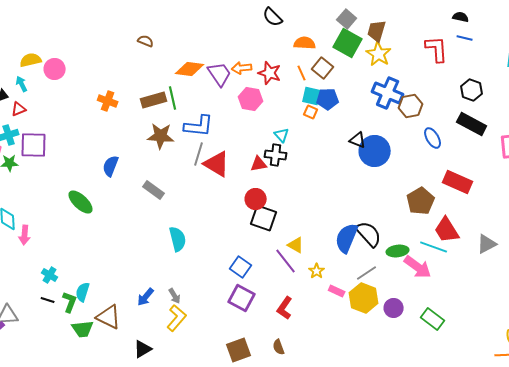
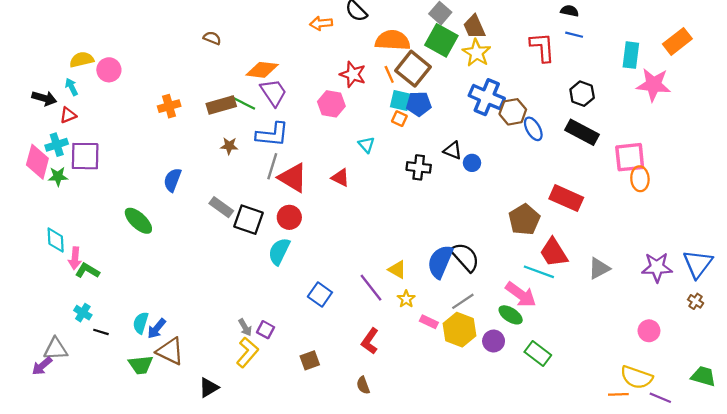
brown trapezoid: (377, 31) -> (474, 27), turned -40
orange semicircle: (305, 43) -> (393, 40), size x1.4
orange arrow: (242, 68) -> (321, 23), moved
brown square: (323, 68) -> (413, 69), size x1.4
purple trapezoid: (220, 74) -> (273, 93), moved
green line: (173, 98) -> (243, 103), turned -50
orange cross: (108, 101) -> (169, 106), turned -36
brown star: (161, 136) -> (229, 146), size x0.6
blue ellipse: (433, 138) -> (533, 129), moved
blue circle: (375, 151) -> (472, 163), size x0.5
black cross: (276, 155) -> (419, 167), moved
red triangle: (259, 164) -> (340, 178), turned 36
red circle: (256, 199) -> (289, 217), moved
black square: (264, 218) -> (248, 220), moved
cyan semicircle: (178, 239) -> (279, 251), moved, turned -140
yellow triangle: (296, 245) -> (397, 270), moved
green ellipse: (398, 251) -> (511, 315), moved, turned 40
cyan cross: (50, 275) -> (83, 313), moved
blue arrow: (146, 297) -> (157, 329), moved
purple square: (242, 298) -> (265, 330), moved, size x0.6
green L-shape: (70, 302) -> (87, 271), moved, turned -80
brown square: (239, 350) -> (310, 360), moved, size x0.7

